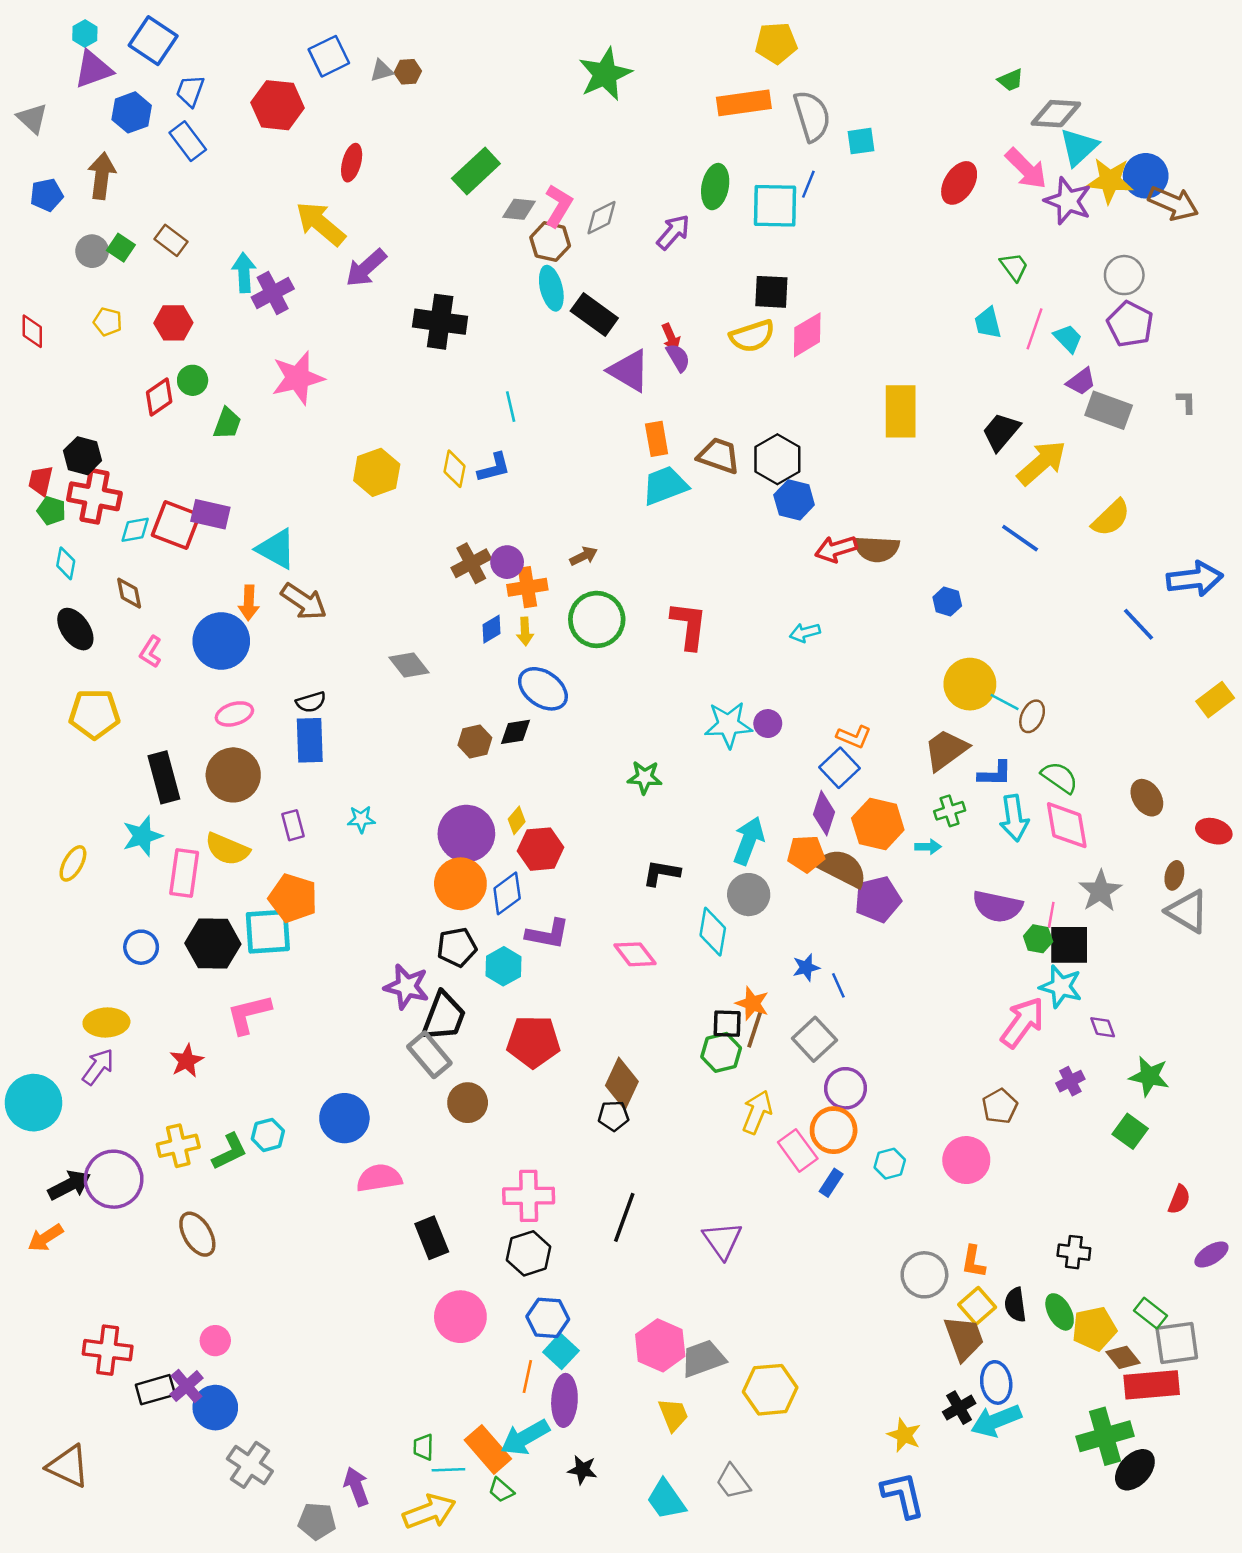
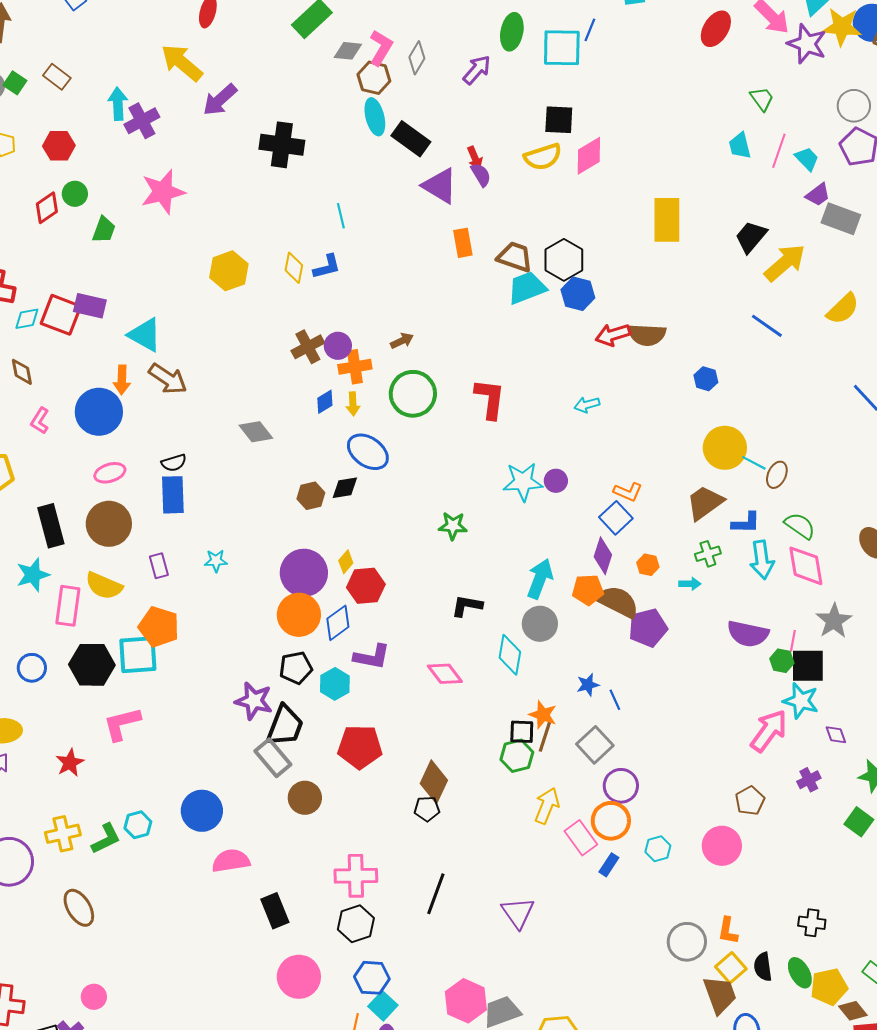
gray diamond: (602, 218) -> (417, 58), turned -32
cyan trapezoid: (665, 486) -> (527, 288), moved
orange hexagon: (878, 824) -> (648, 565), size x0.5

